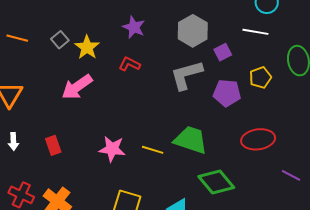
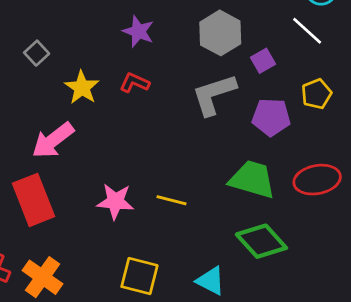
white line: (255, 32) -> (307, 31), turned 35
yellow star: (87, 47) -> (82, 88), moved
pink arrow: (77, 87) -> (53, 140), moved
green trapezoid: (191, 140) -> (252, 179), moved
red rectangle: (53, 145) -> (34, 200), size x1.8

